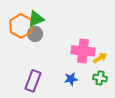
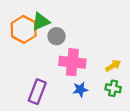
gray circle: (35, 34) -> (57, 36), moved
pink cross: (83, 51) -> (72, 62), moved

